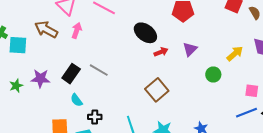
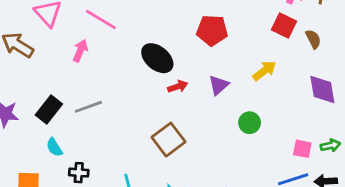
pink arrow: (77, 31) -> (80, 51), moved
yellow arrow: (235, 54) -> (264, 71), moved
gray line: (99, 70) -> (88, 107), turned -54

